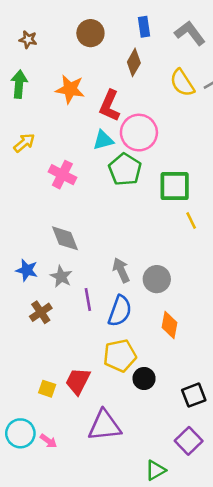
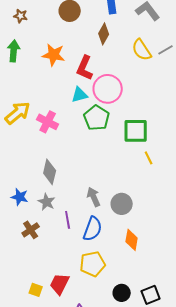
yellow arrow: (24, 143) -> (18, 113), moved, size x1.5
gray diamond: (65, 238) -> (50, 172), turned 35
black circle: (144, 379) -> (122, 293), moved

